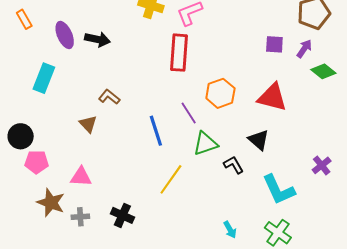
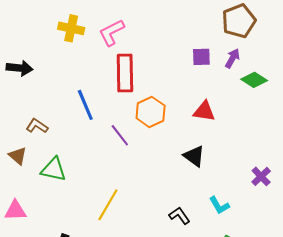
red rectangle: (179, 53) -> (125, 73), moved
red triangle: (272, 97) -> (204, 111), size x0.7
blue line: (156, 131) -> (85, 105), moved
green triangle: (205, 144) -> (54, 169), moved, turned 36
black L-shape: (234, 165) -> (180, 216), moved
cyan L-shape: (279, 190) -> (219, 205), size x0.6

